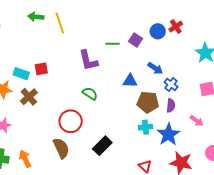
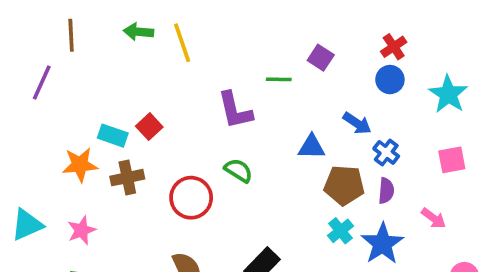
blue circle: (158, 31) -> (390, 80), moved
purple square: (136, 40) -> (321, 58), moved
red square: (41, 69) -> (149, 127), turned -32
brown cross: (29, 97) -> (127, 178), turned 30
red circle: (71, 121) -> (191, 198), moved
cyan cross: (146, 127) -> (340, 231), turned -32

